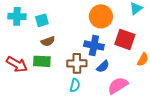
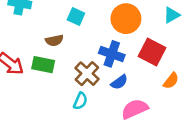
cyan square: (42, 20) -> (76, 16), moved, turned 32
brown cross: (77, 63) -> (87, 74), turned 36

